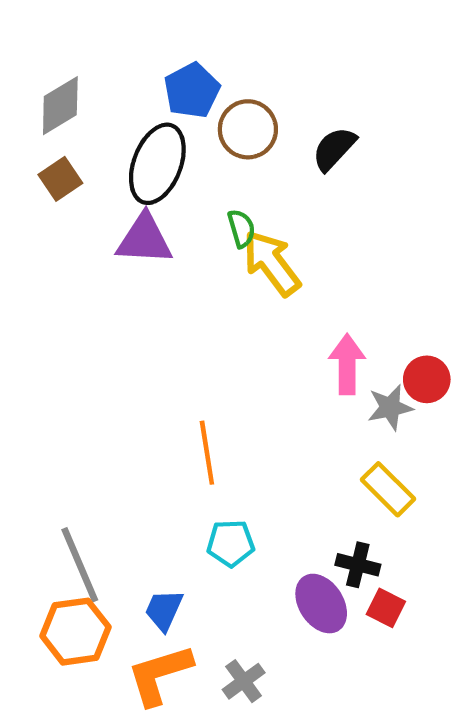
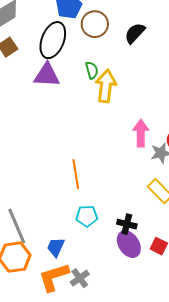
yellow arrow: (272, 263) -> (106, 86), turned 44
black cross: (358, 565) -> (127, 224), moved
gray cross: (244, 681) -> (80, 278), moved

